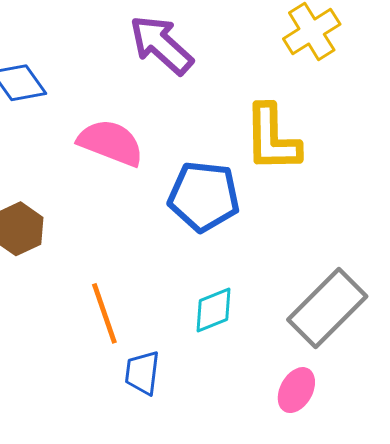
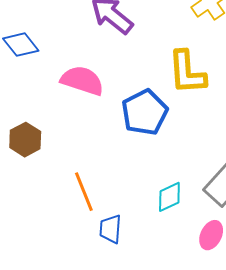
blue pentagon: (204, 196) -> (145, 112), turned -30
cyan diamond: (214, 310) -> (169, 197), moved

